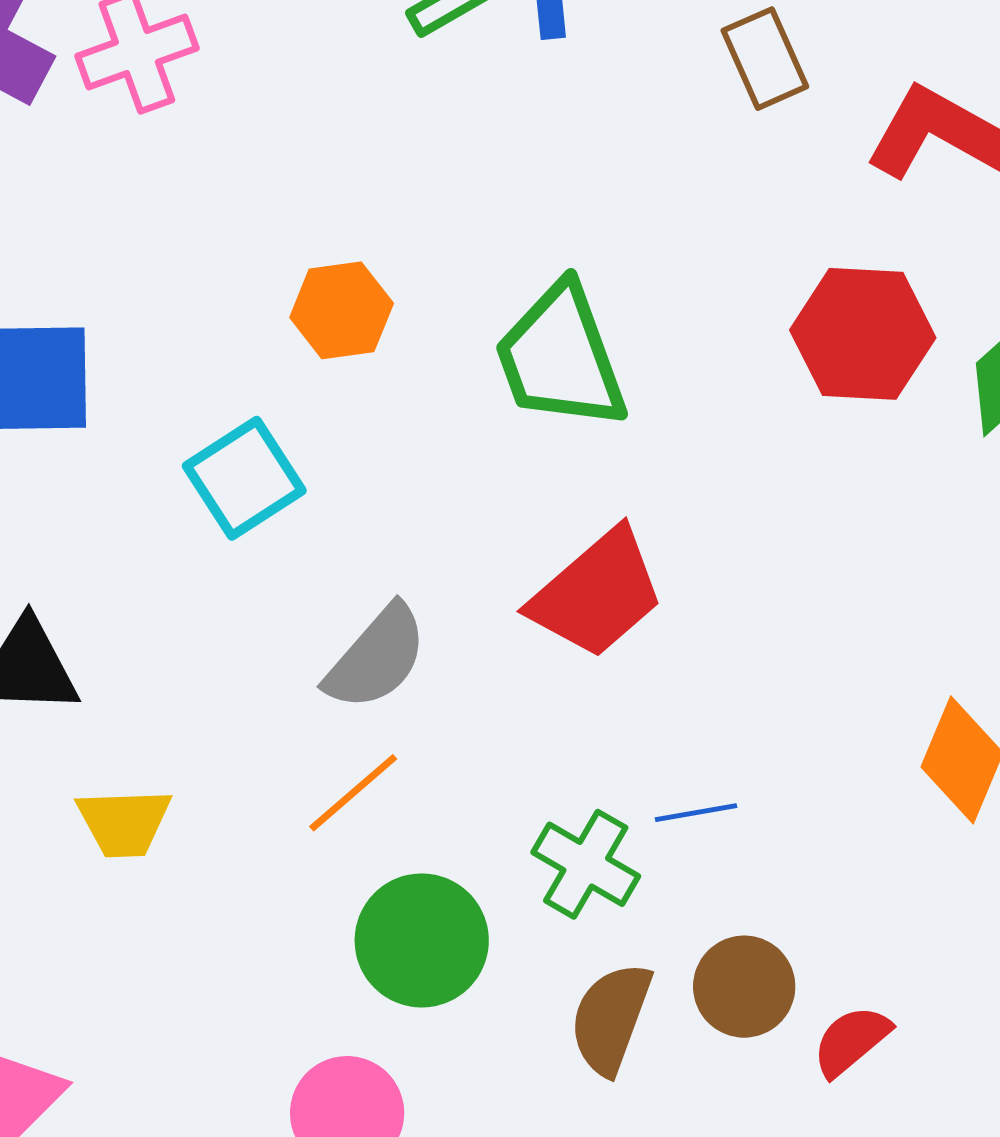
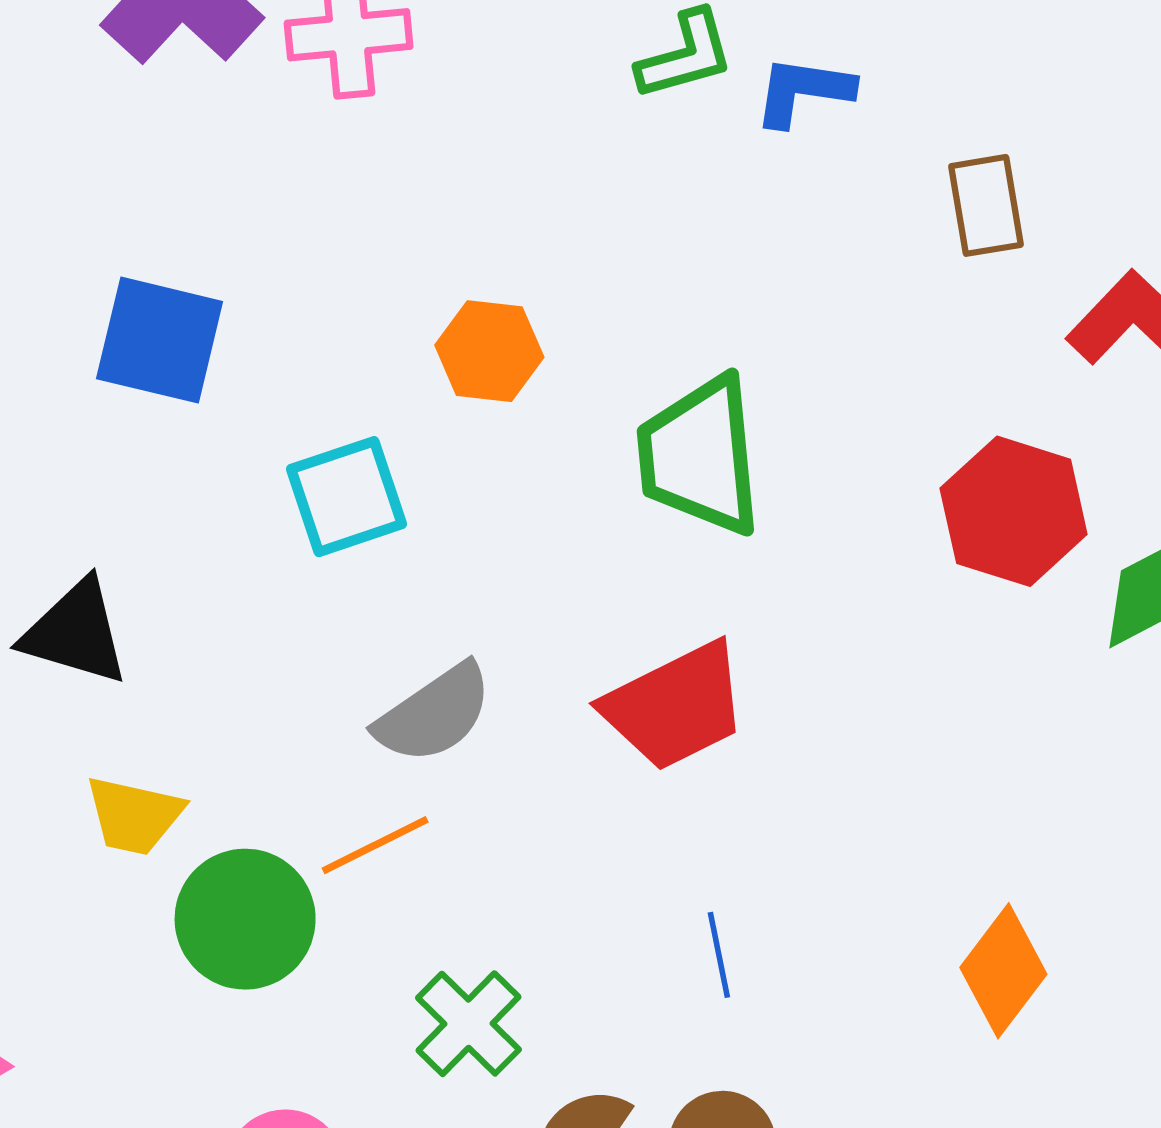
blue line: (696, 813) -> (719, 955), turned 74
green cross: (586, 864) -> (468, 1024), moved
green circle: (422, 940) -> (245, 919), moved

